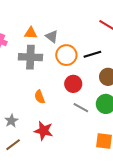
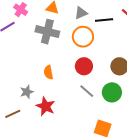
gray triangle: (52, 36) -> (81, 13), moved, turned 48
black line: (92, 54) -> (104, 20), moved
gray star: (11, 121) -> (27, 92), moved

